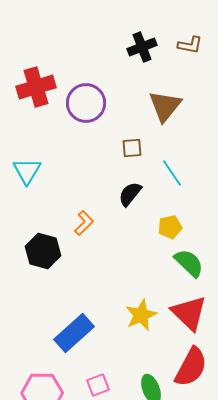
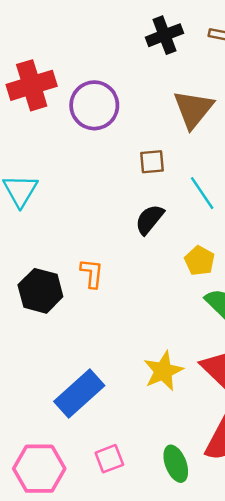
orange L-shape: (84, 223) -> (92, 273), moved, turned -40
yellow pentagon: (170, 227) -> (200, 261), turned -30

